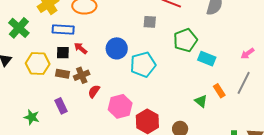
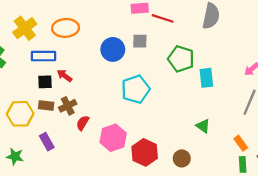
green pentagon: (185, 40) -> (181, 59), turned -30
blue circle: (117, 48) -> (113, 49), moved
cyan rectangle: (207, 59) -> (206, 78), turned 66
yellow hexagon: (38, 64) -> (20, 114), moved
orange rectangle: (219, 91) -> (241, 143), moved

